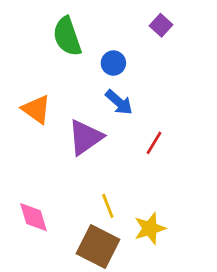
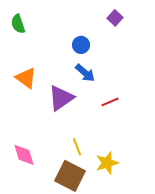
green semicircle: (67, 36) -> (18, 24), moved, size x0.7
red line: (154, 143) -> (110, 102), turned 36

